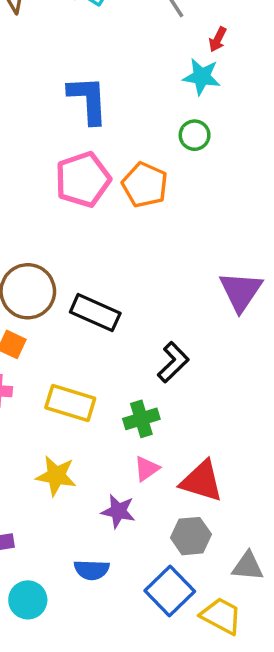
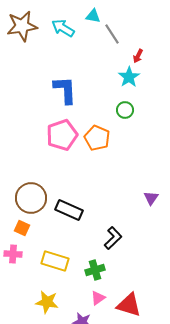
cyan star: (202, 77) -> (129, 77), turned 30
purple triangle: (241, 291) -> (151, 198), size x0.6

